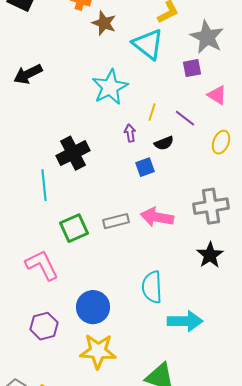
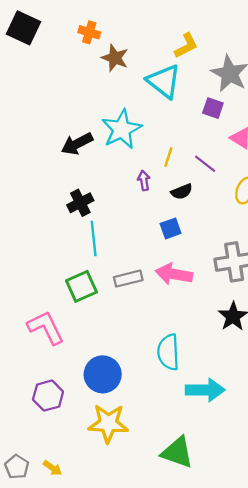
purple square: (192, 68) -> (213, 108), turned 30
black arrow: (28, 74) -> (77, 144), moved
black cross: (73, 153) -> (80, 203), size x0.7
blue square: (145, 167) -> (171, 228), moved
cyan line: (44, 185) -> (94, 238), moved

